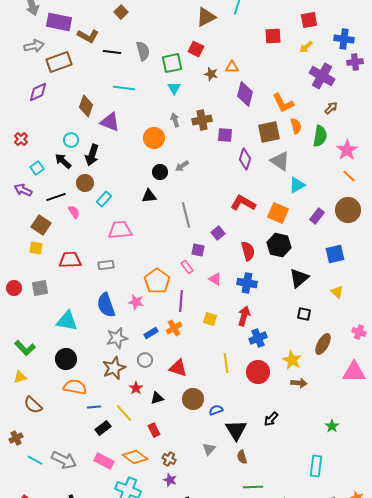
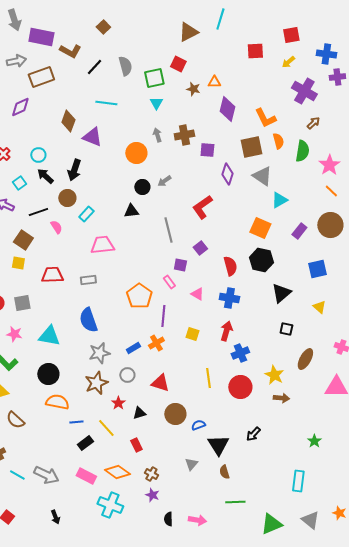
black line: (112, 52) -> (94, 67), turned -54
cyan circle: (71, 140) -> (38, 155), moved
red L-shape: (243, 203) -> (202, 207), moved, turned -65
pink star: (136, 302) -> (14, 334), moved

